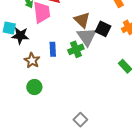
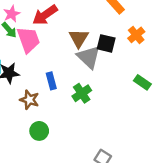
brown triangle: (82, 20) -> (79, 38), turned 30
green cross: (76, 49) -> (82, 93), moved

